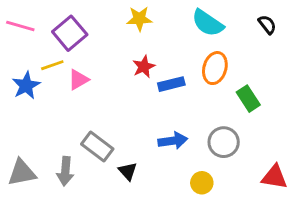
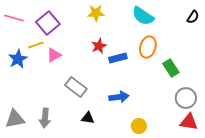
black semicircle: (267, 25) -> (193, 17), moved, turned 72
gray circle: (224, 142) -> (186, 98), moved
gray rectangle: (97, 146) -> (76, 87), moved
black triangle: (128, 171) -> (88, 118), turned -40

